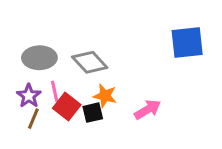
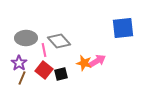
pink line: (55, 91) -> (44, 50), moved
orange star: (105, 96) -> (84, 63), moved
pink arrow: (148, 110) -> (97, 61), moved

